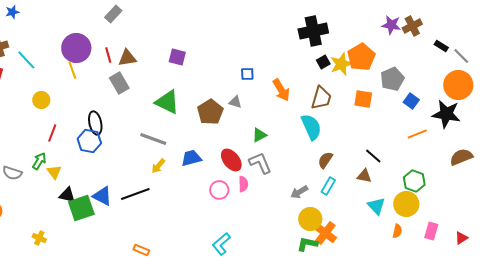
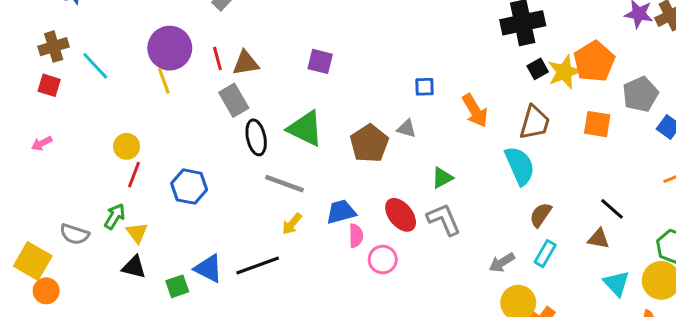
yellow circle: (41, 100) -> (127, 146), moved
black ellipse: (95, 123) -> (256, 137), moved
pink semicircle: (243, 184) -> (356, 236), moved
black triangle: (67, 195) -> (134, 267), moved
green square: (81, 208) -> (177, 286), size x0.6

